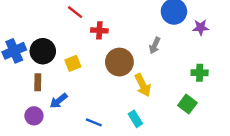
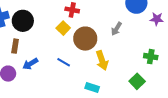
yellow square: (73, 63) -> (63, 28), moved, turned -32
cyan rectangle: (135, 119) -> (92, 88), turned -48
blue line: (94, 122) -> (64, 62), moved

